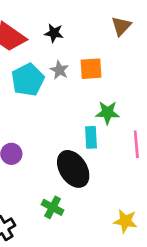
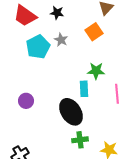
orange square: (91, 69) -> (94, 32), moved, turned -30
green cross: (53, 207) -> (80, 140), moved, turned -35

